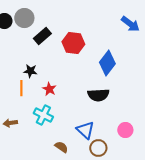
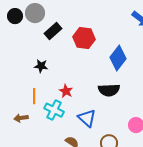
orange line: (21, 88) -> (34, 96), moved
red star: (49, 89) -> (66, 91), moved
blue triangle: (85, 130) -> (87, 118), moved

